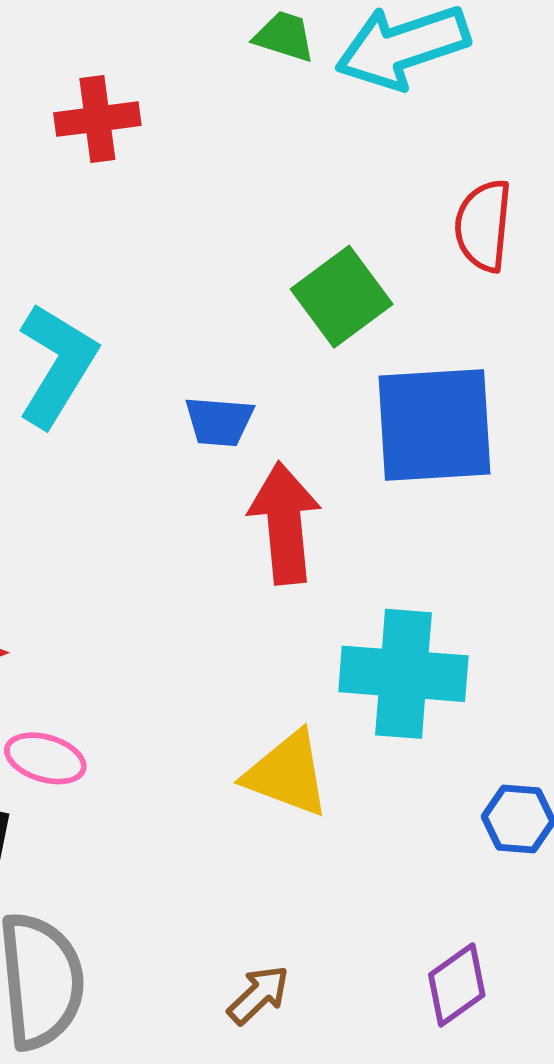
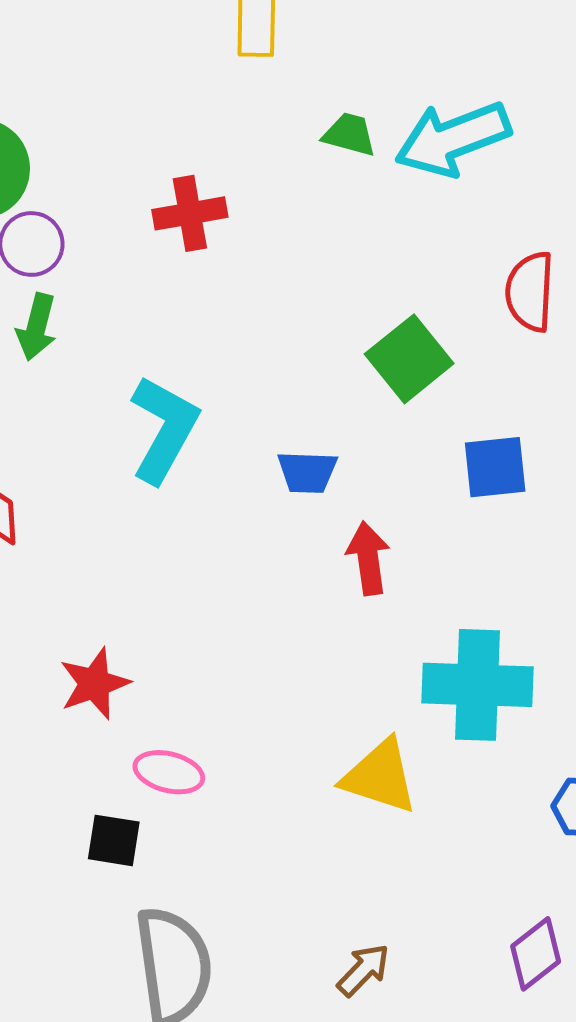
blue square: (435, 425) -> (495, 467), size x0.6
red arrow: (285, 523) -> (368, 558), size x0.7

